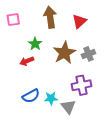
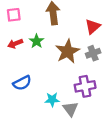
red triangle: (79, 21) -> (93, 27), moved
red arrow: (27, 61) -> (15, 44), moved
blue semicircle: (31, 96) -> (22, 83), moved

